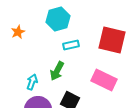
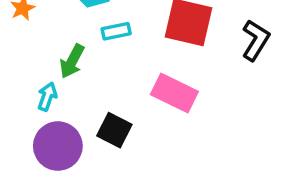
green arrow: (57, 71) -> (72, 61), moved

